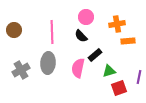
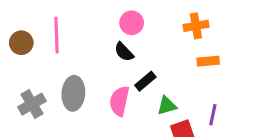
orange cross: (117, 24) -> (196, 26), moved
pink line: (52, 32) -> (57, 35), moved
orange rectangle: (128, 41) -> (208, 61), moved

